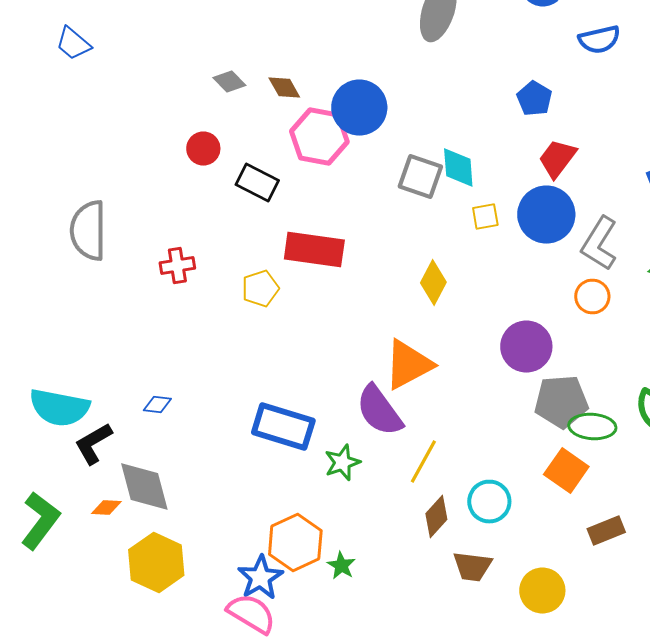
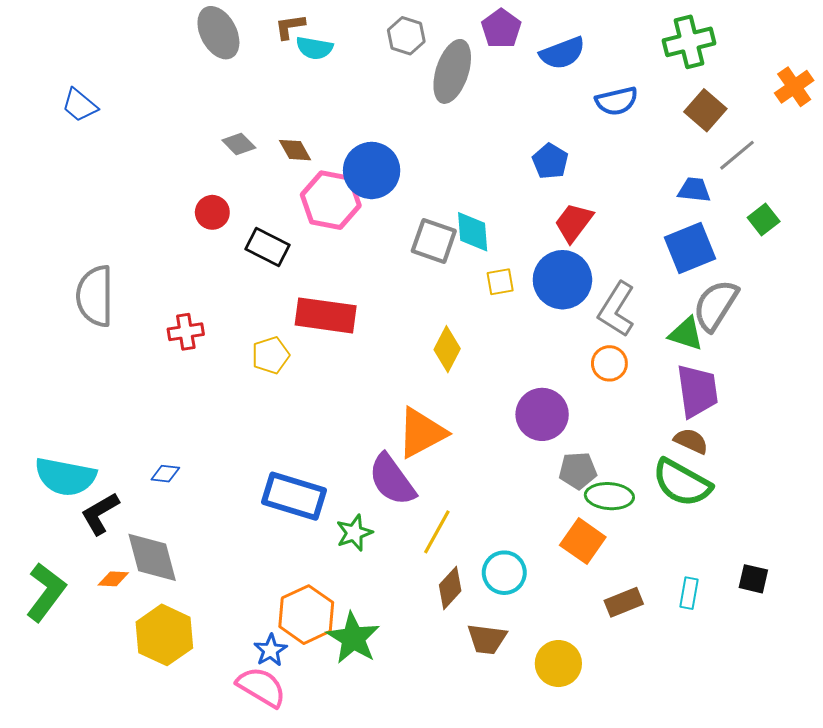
gray pentagon: (561, 402) -> (578, 471), size x0.7
green star: (341, 566) -> (353, 638), size x1.8
blue star: (260, 578) -> (271, 650), size x0.7

